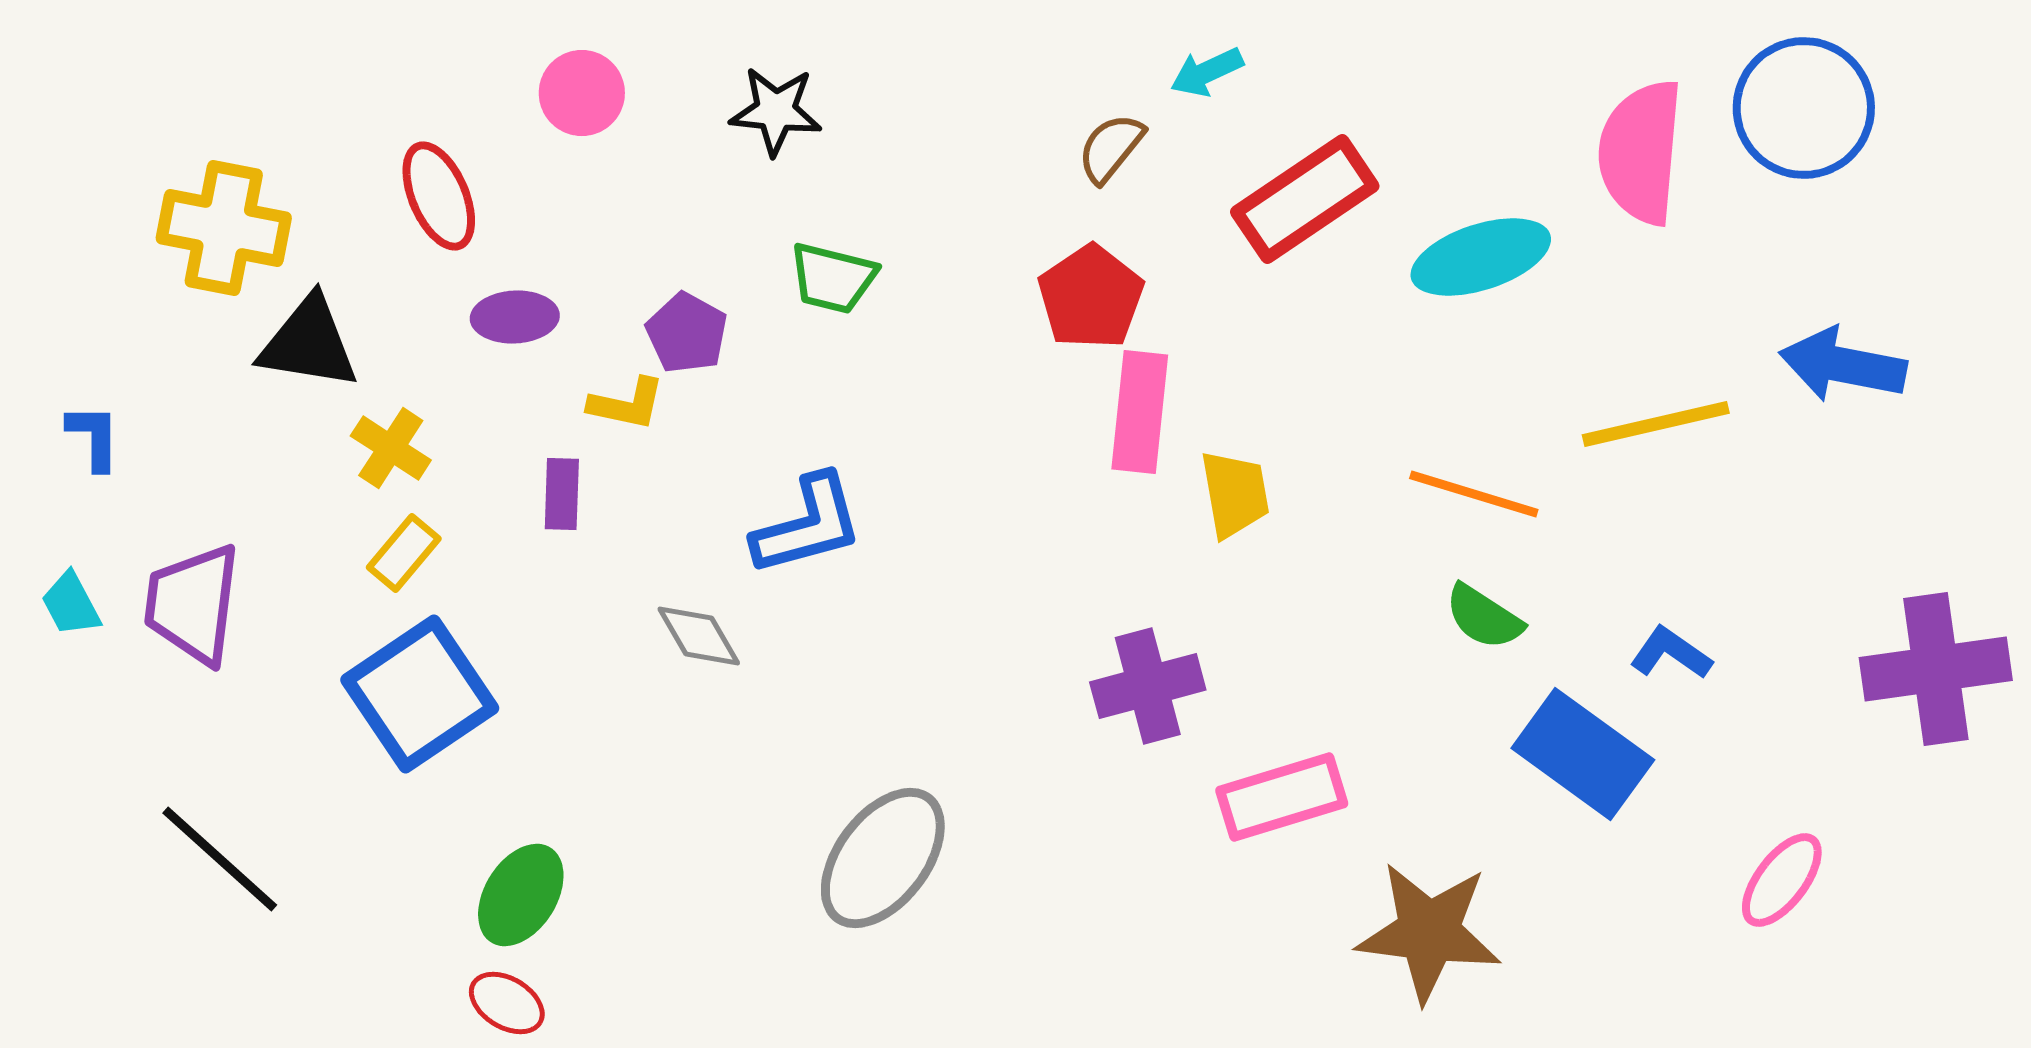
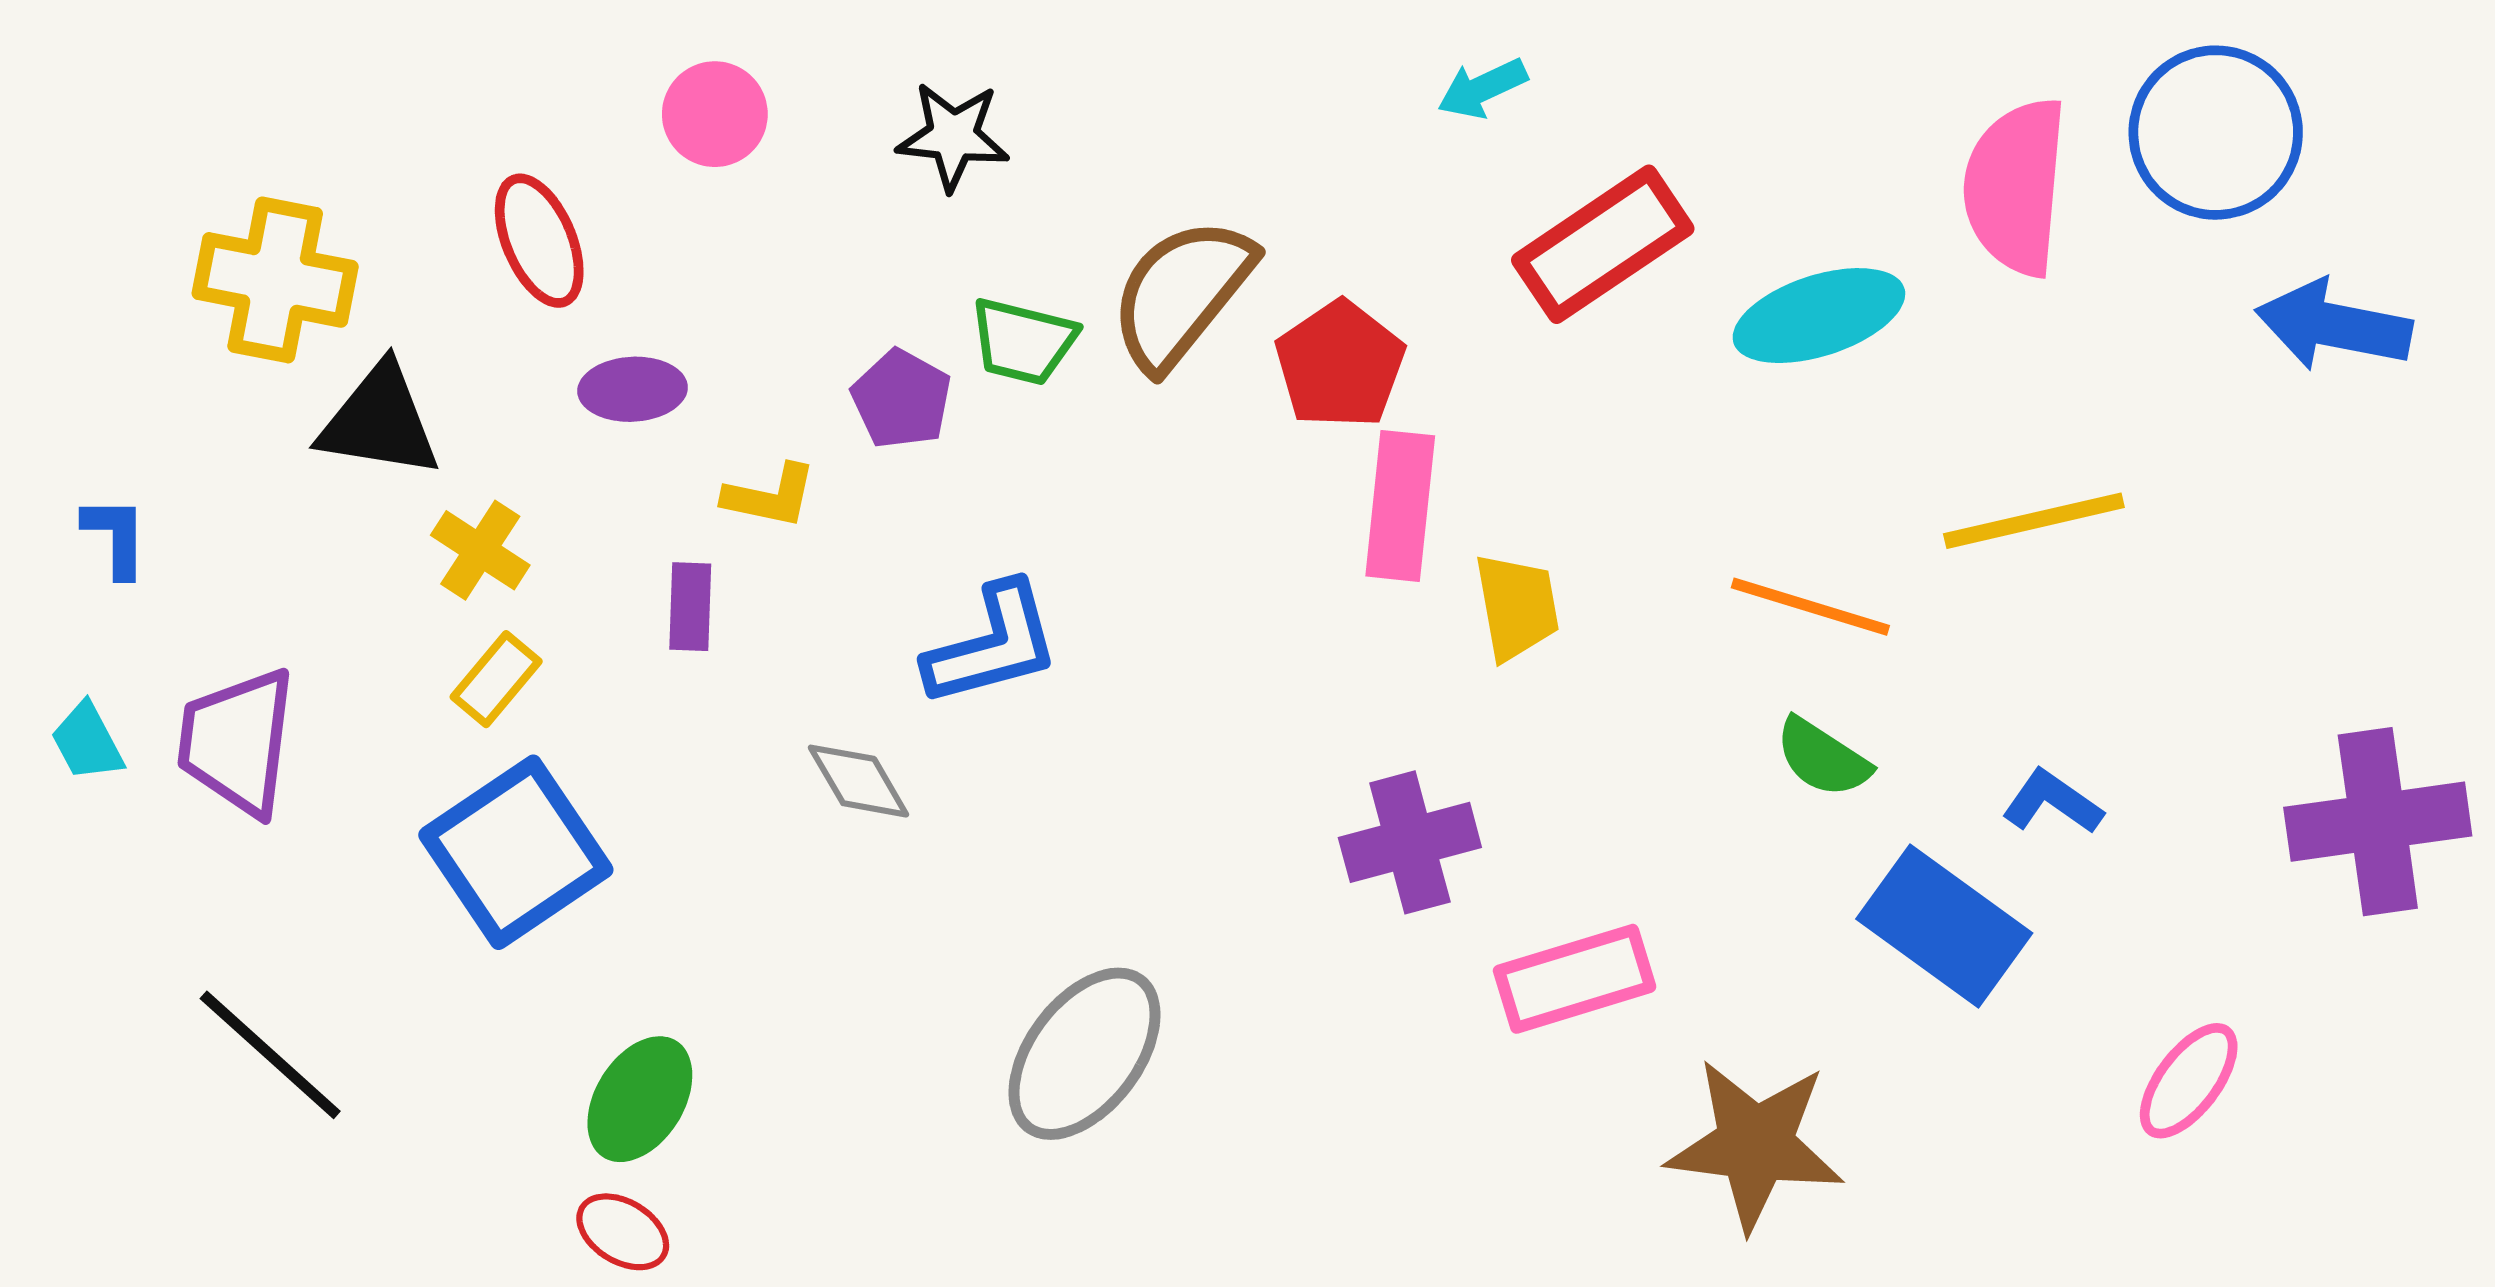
brown semicircle: (1111, 148) -> (1182, 293), moved, size x1.8
purple pentagon: (687, 333) -> (902, 399), moved
blue arrow: (1843, 365) -> (2334, 325), moved

